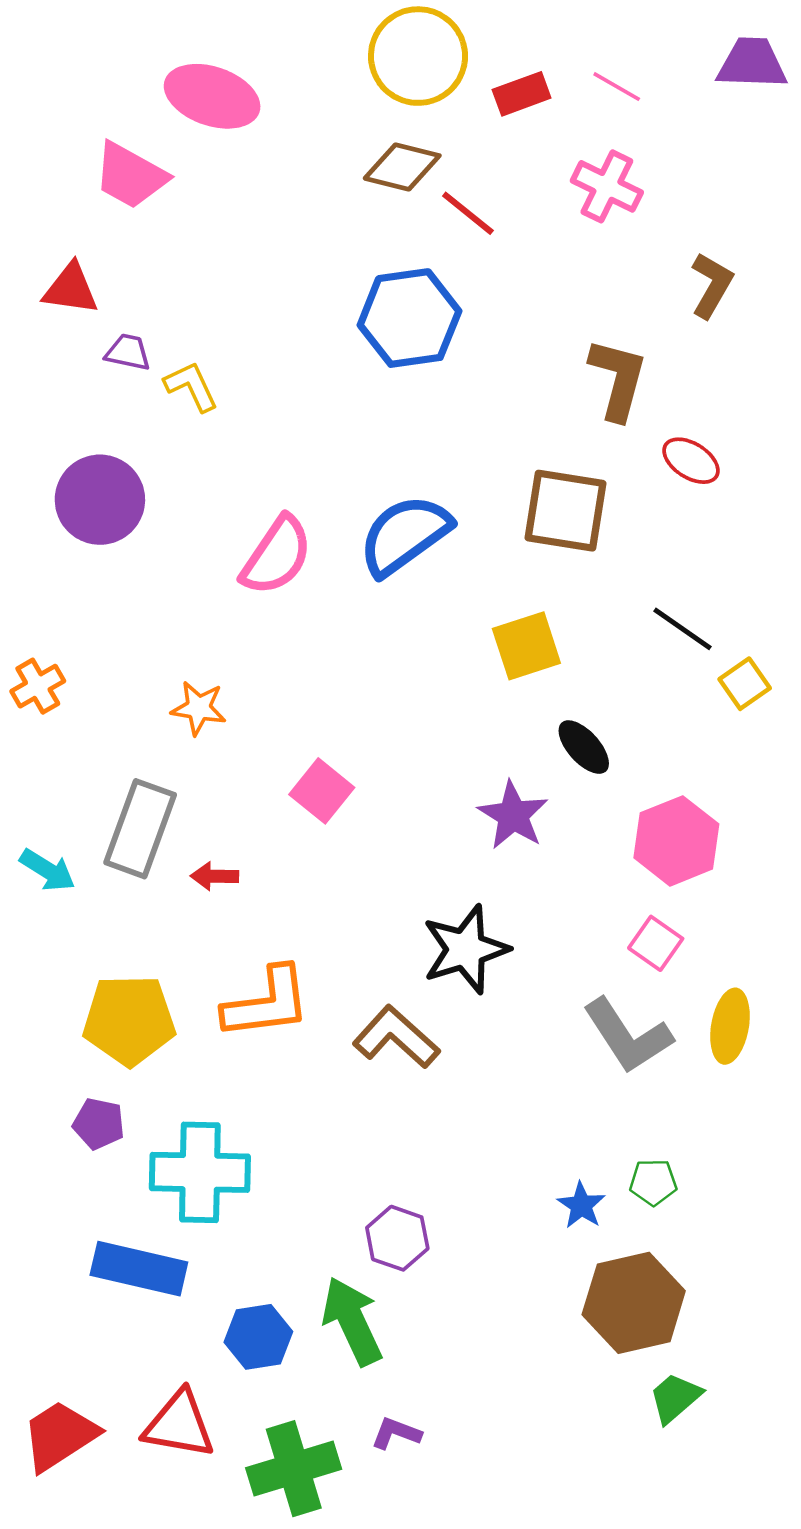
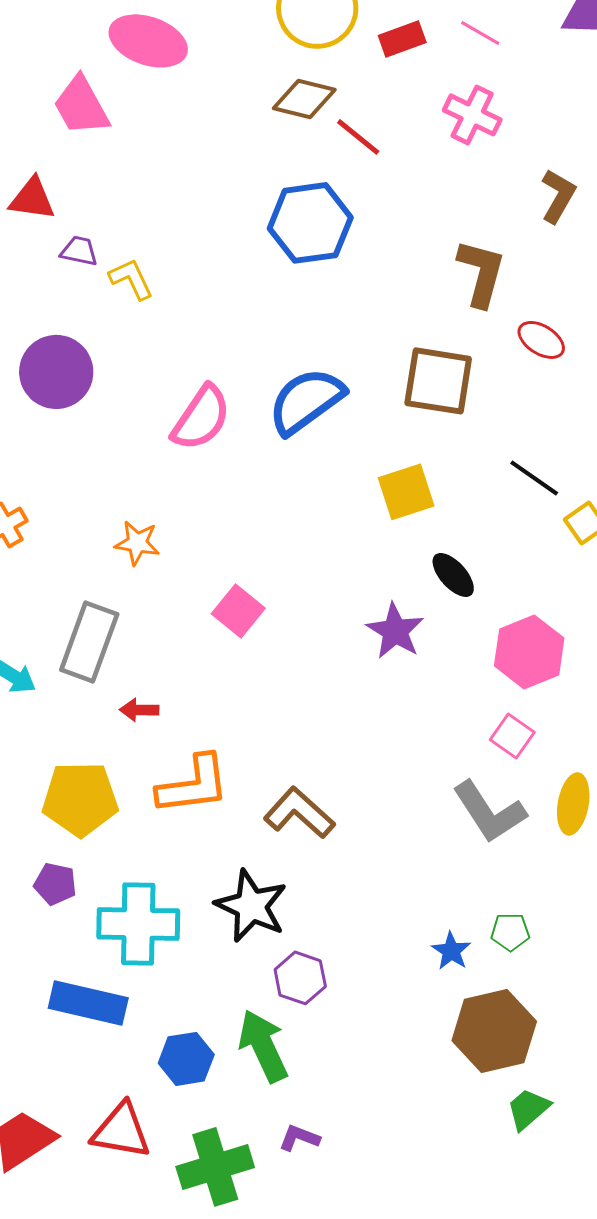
pink trapezoid: (130, 175) -> (81, 106), turned 32
red arrow: (214, 876) -> (139, 710), moved
black star: (466, 949) -> (251, 906), moved, turned -30

